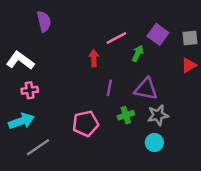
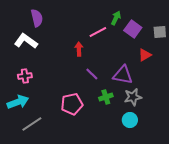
green arrow: (138, 53) -> (116, 18), moved
white L-shape: (20, 61) -> (26, 41), moved
red triangle: (189, 65) -> (145, 55), moved
purple line: (109, 88) -> (92, 74), turned -56

